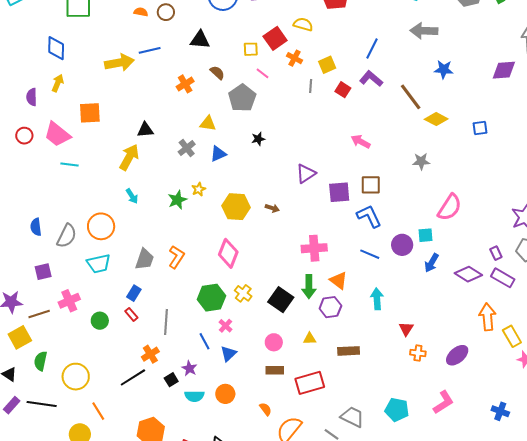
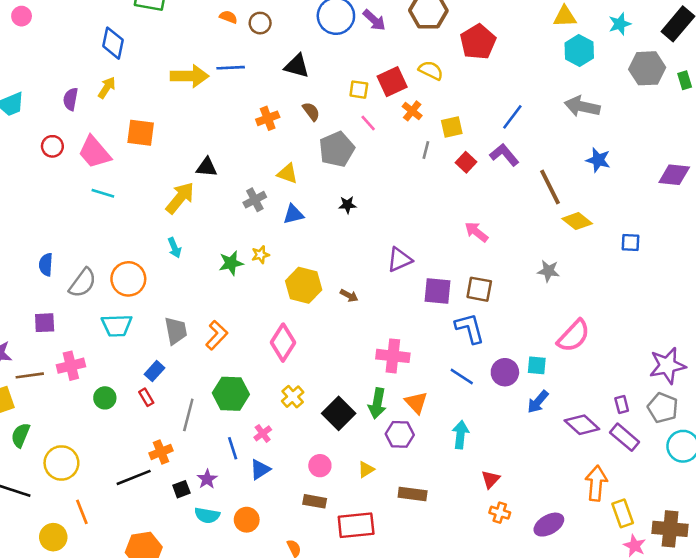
gray trapezoid: (145, 259) -> (176, 331), turned -40
green hexagon: (211, 298) -> (231, 394), moved
yellow triangle: (310, 339) -> (366, 469), turned -40

